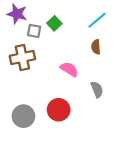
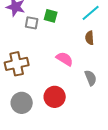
green square: (54, 23) -> (51, 16), turned -32
brown cross: (22, 58) -> (17, 64), moved

